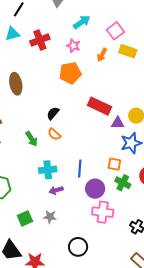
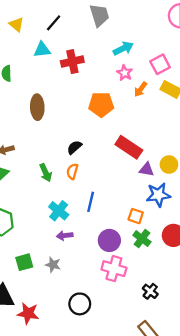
pink star: (73, 46) -> (125, 73), moved
orange semicircle: (54, 134) -> (72, 171), turned 56
blue line: (80, 169) -> (91, 202), moved
cyan cross: (48, 170) -> (59, 211), turned 36

